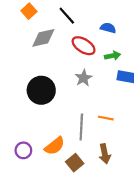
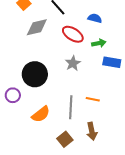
orange semicircle: (55, 146) -> (41, 114), moved
purple circle: (23, 150) -> (13, 95), moved

